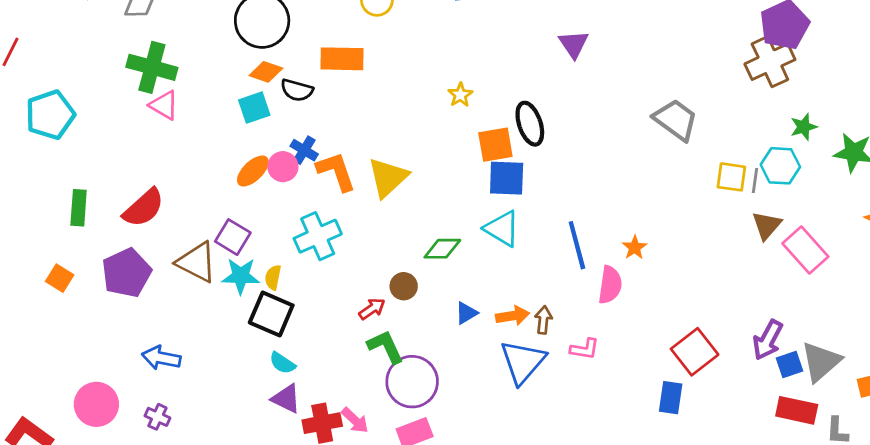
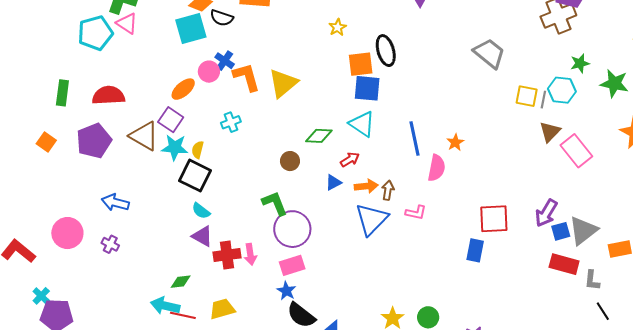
cyan square: (254, 108) -> (191, 29), size x1.4
cyan pentagon: (50, 115) -> (95, 33), moved
orange ellipse: (253, 171) -> (183, 89), moved
red semicircle: (144, 208) -> (108, 95), turned -144
cyan cross: (318, 236) -> (231, 122), size x0.6
red arrow: (372, 309) -> (350, 160), moved
red square: (695, 352) -> (494, 219), turned 32
pink arrow: (355, 420) -> (250, 254), turned 35

